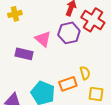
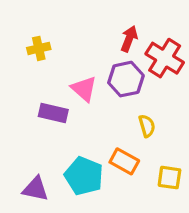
yellow semicircle: (85, 73) -> (147, 126), moved
orange rectangle: (68, 84) -> (124, 161), turned 48

